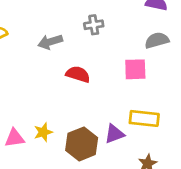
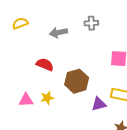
red semicircle: (78, 74) -> (45, 64), moved
brown hexagon: (82, 144) -> (77, 81), moved

